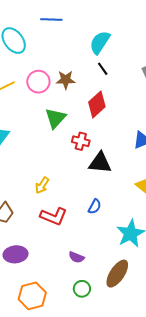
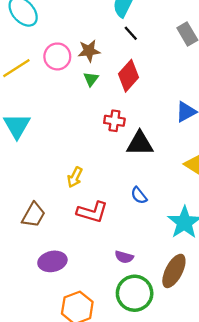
green triangle: (56, 118) -> (91, 79), moved, size x0.6
blue semicircle: (95, 207) -> (139, 195), turned 119
green circle: (82, 289) -> (135, 293), size x1.8

